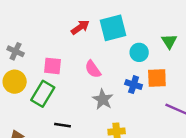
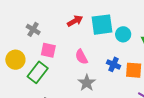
gray cross: (16, 51) -> (33, 29), moved
cyan circle: (139, 52) -> (123, 34), moved
blue cross: (134, 85) -> (114, 64), moved

